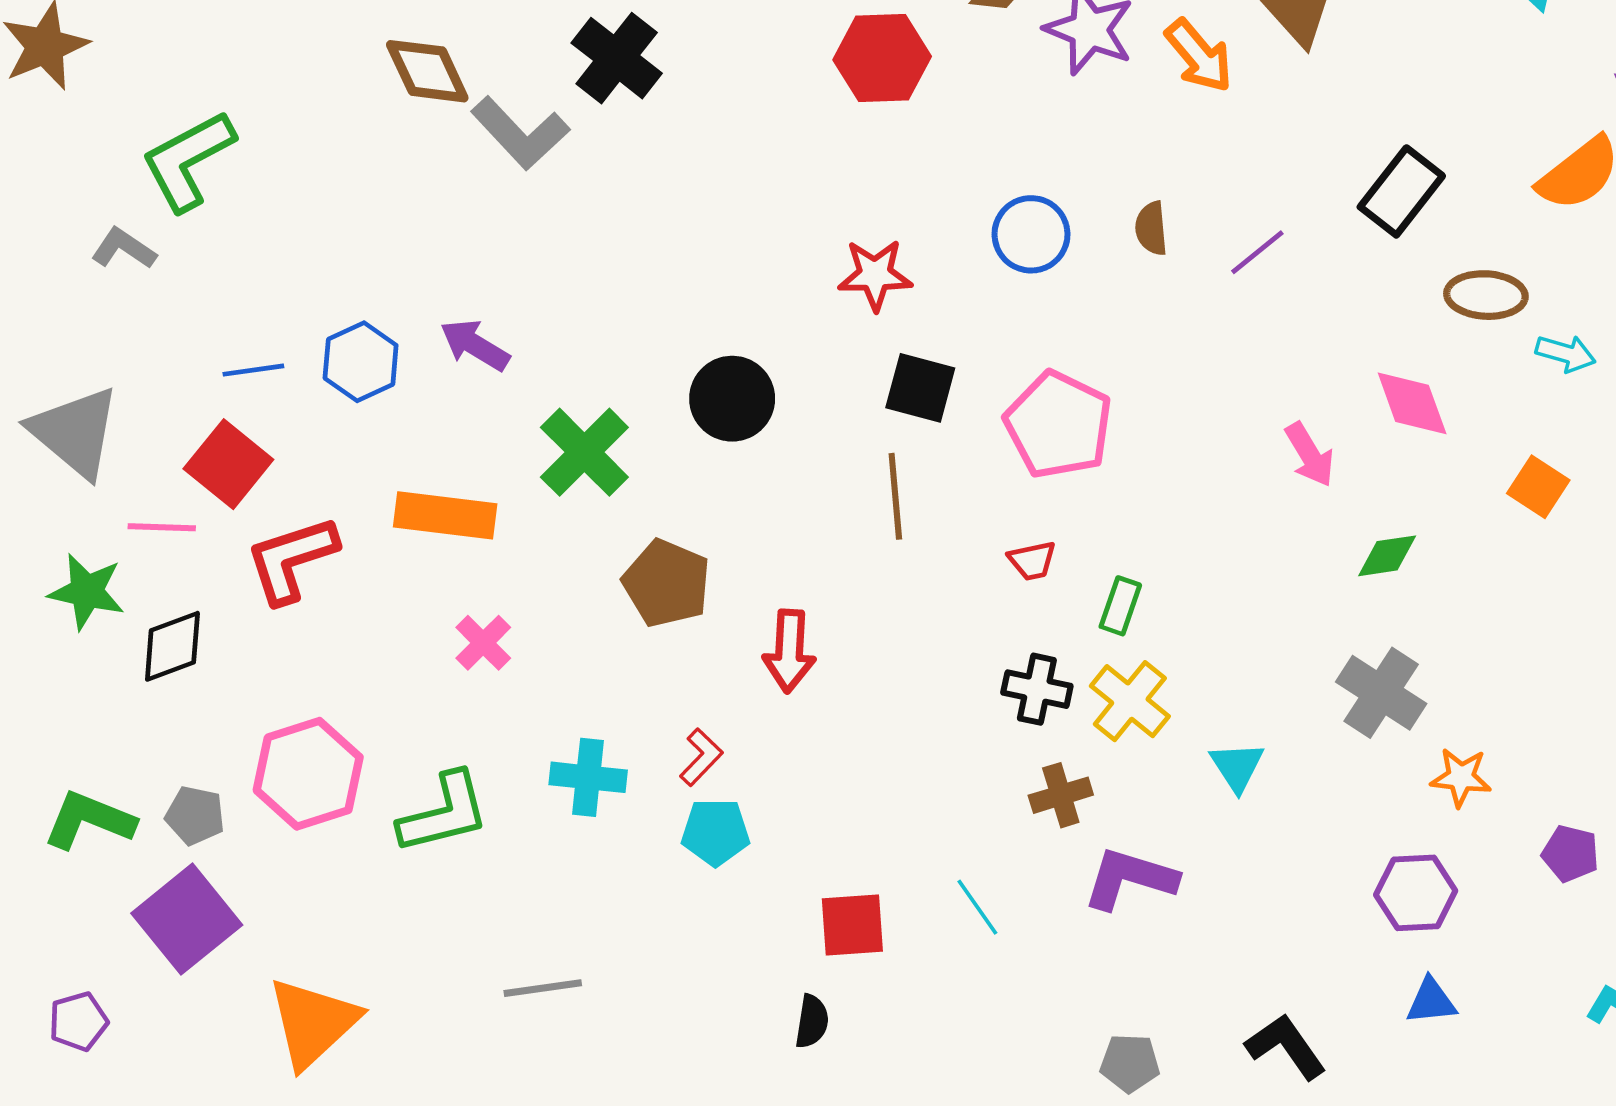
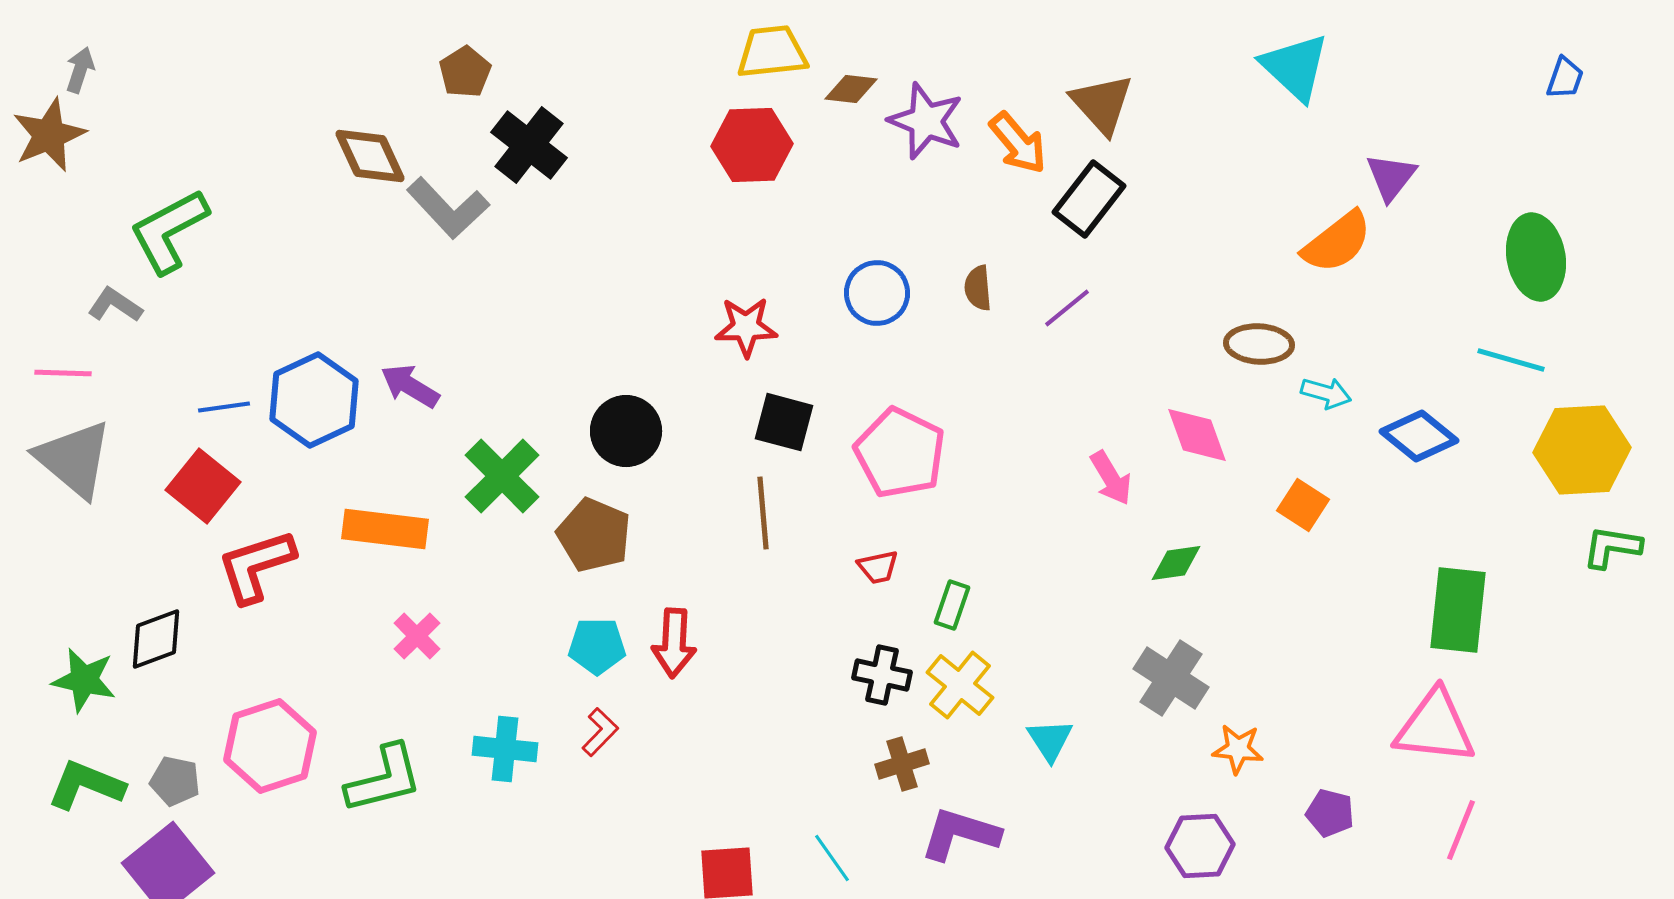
black rectangle: (1401, 191) -> (1089, 199), moved
blue hexagon: (361, 362) -> (314, 400), size x1.4
pink line: (162, 527) -> (63, 373), moved
brown pentagon: (667, 583) -> (594, 535), moved
green star: (87, 592) -> (84, 680), moved
cyan pentagon: (715, 832) -> (597, 646), moved

